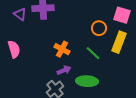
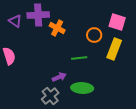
orange cross: (62, 49) -> (57, 28), moved
green line: (93, 53) -> (79, 58), moved, turned -49

